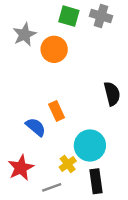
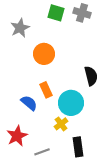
orange circle: (54, 49) -> (44, 54), moved
cyan circle: (90, 145) -> (71, 103), moved
yellow cross: (68, 164) -> (61, 124), moved

